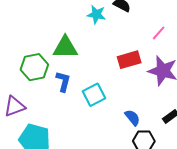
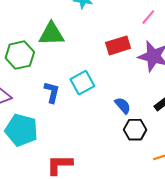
blue L-shape: (63, 81) -> (52, 92), moved

